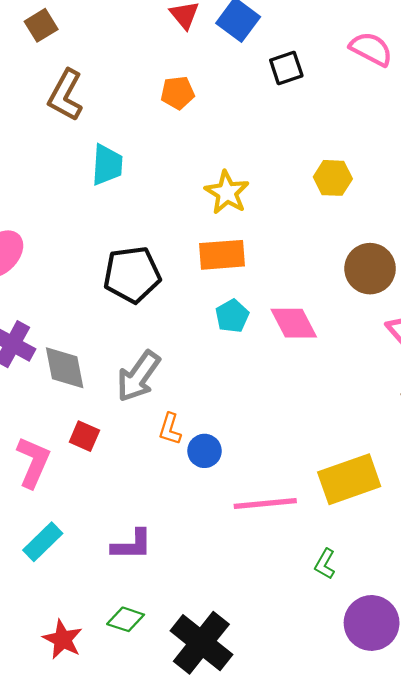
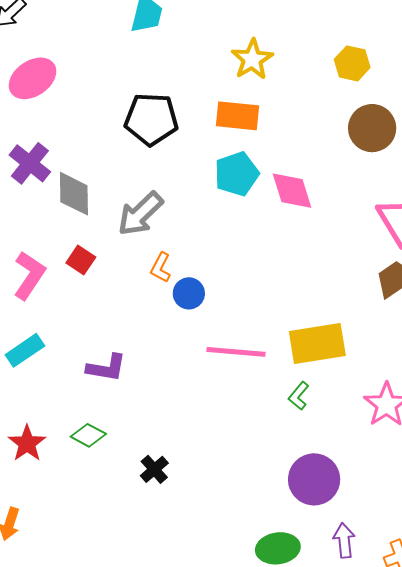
brown circle: (370, 269) -> (372, 128), moved
cyan pentagon: (232, 316) -> (237, 174), size x1.4
green L-shape: (325, 564) -> (299, 396), moved
black cross: (201, 643) -> (154, 469), size x0.5

